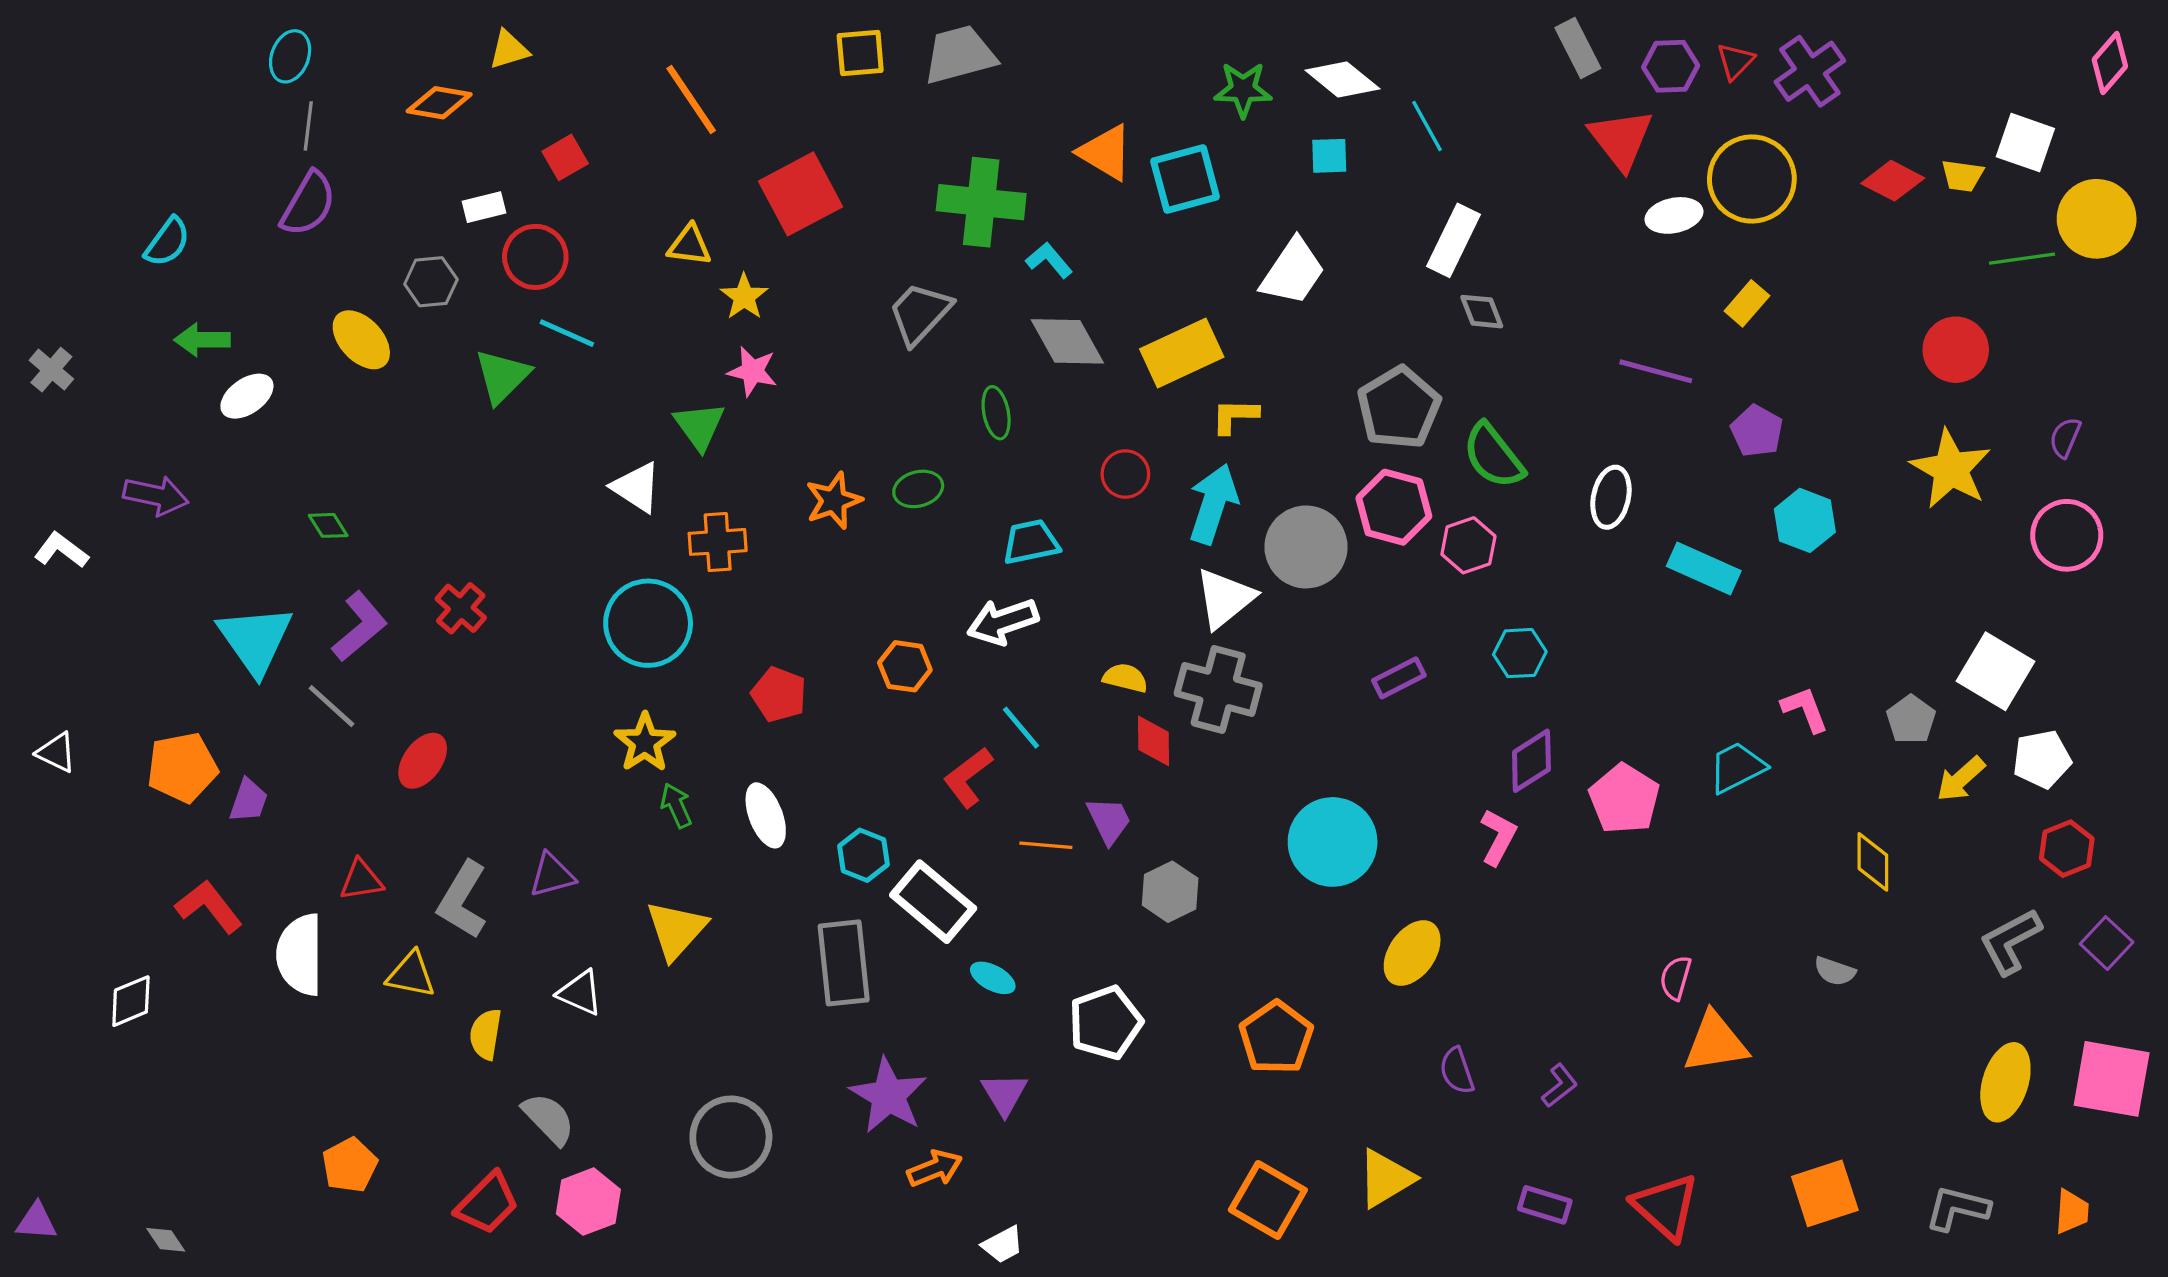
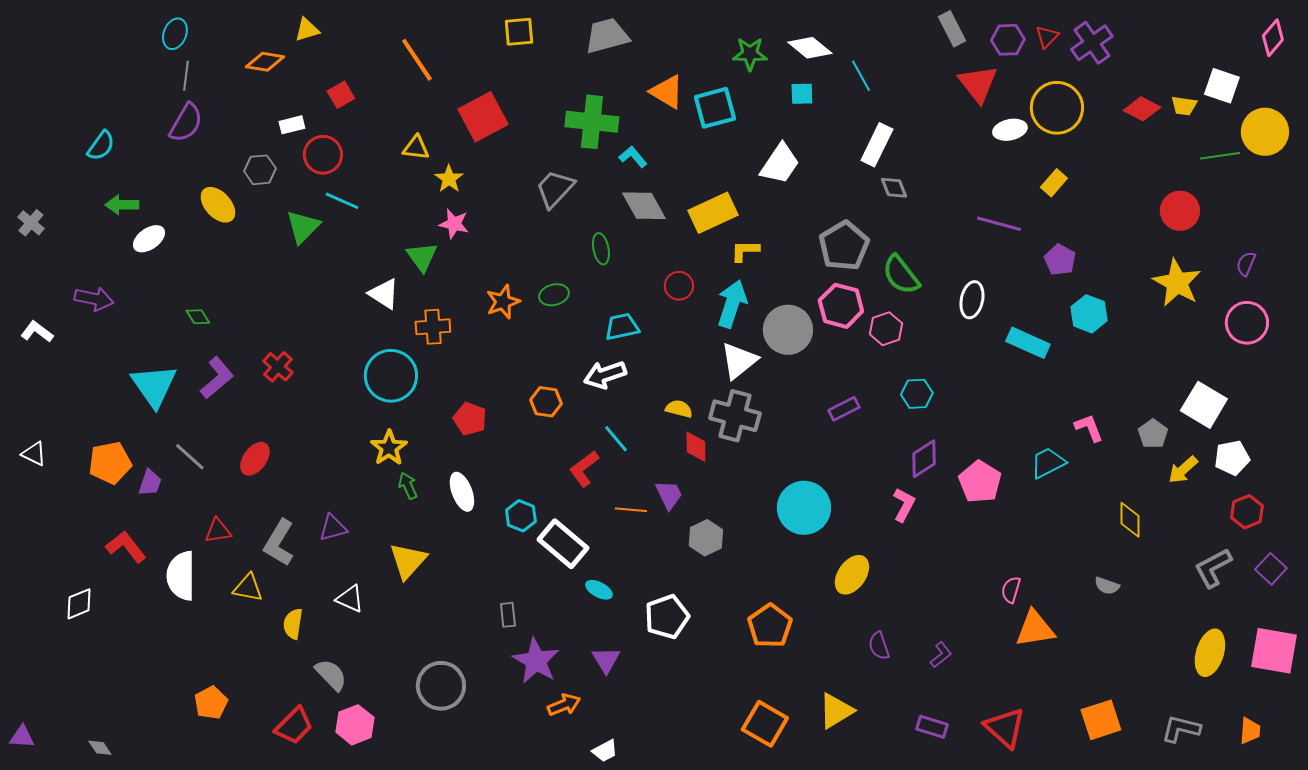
gray trapezoid: (960, 55) -> (607, 36), moved
gray line: (331, 706) -> (190, 457), moved
gray rectangle: (844, 963) -> (508, 615), moved, size x0.5

